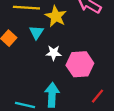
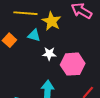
cyan triangle: (36, 32) -> (34, 35), turned -48

